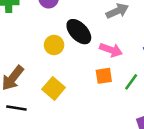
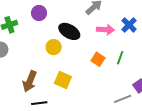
pink arrow: (111, 50) -> (105, 30), moved
orange square: (104, 76) -> (98, 59), turned -32

